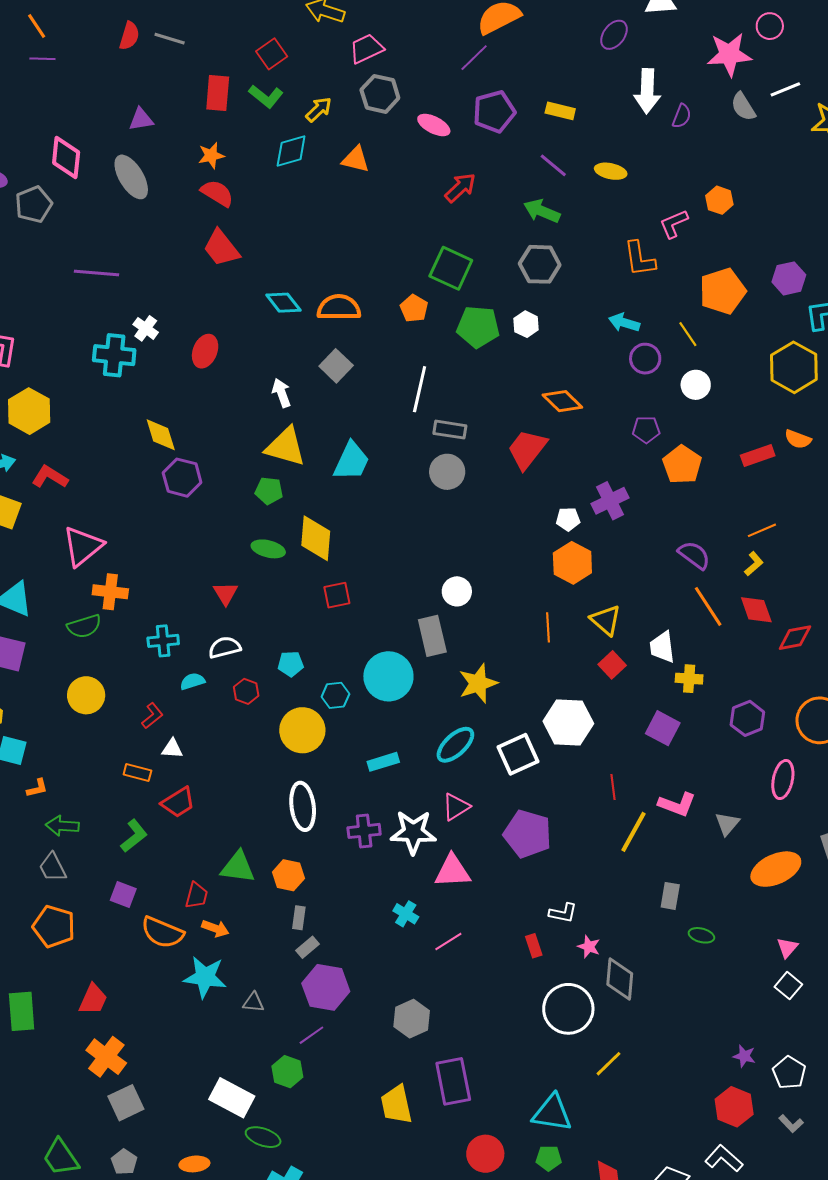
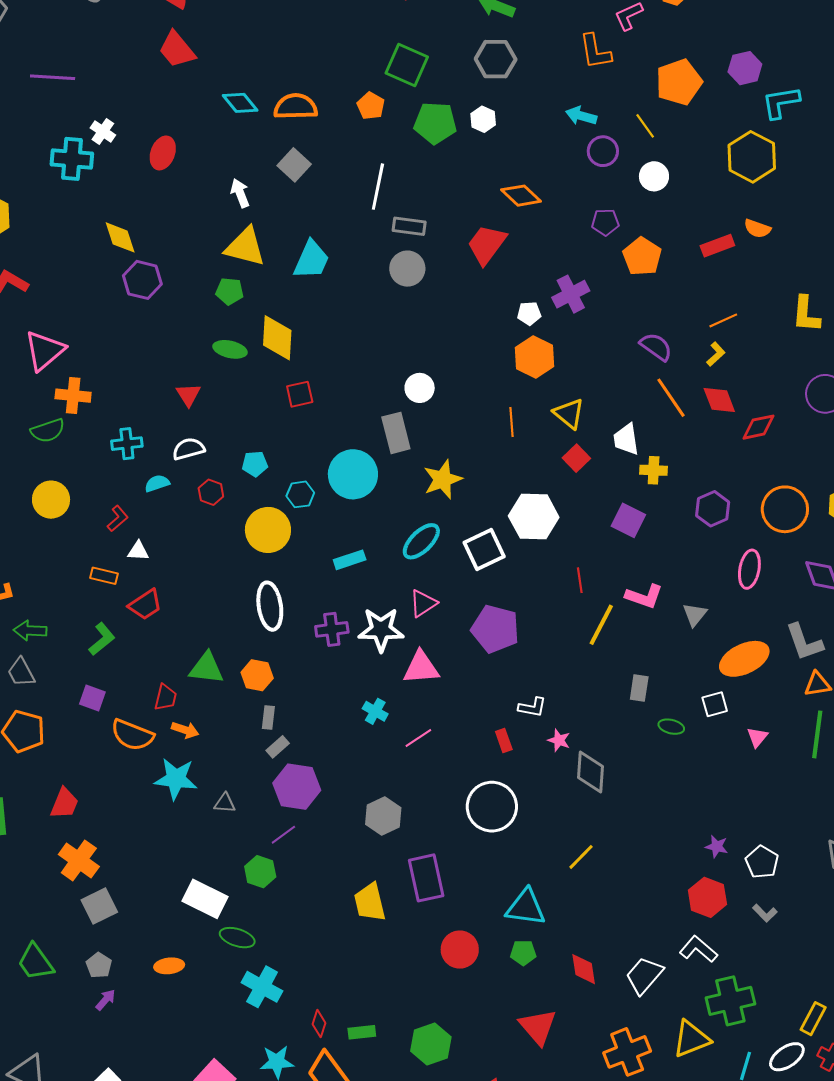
white square: (788, 986) -> (715, 704), moved, turned 36
white circle: (568, 1009) -> (492, 807), moved

